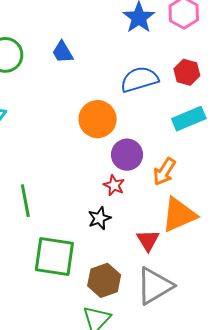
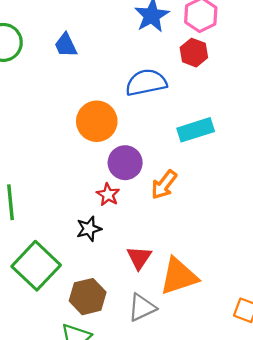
red hexagon: (187, 72) -> (194, 53), moved
orange triangle: (179, 215) -> (179, 276), moved
green square: (54, 257) -> (36, 266), turned 30
gray triangle: (155, 286) -> (142, 308), size x0.7

